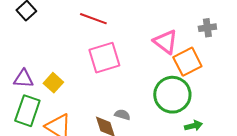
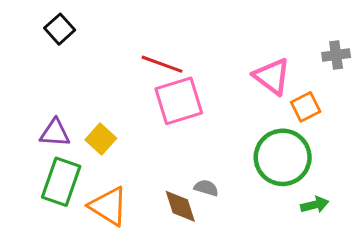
red line: (93, 19) -> (162, 64), moved
orange square: (187, 62) -> (306, 107), size x0.7

